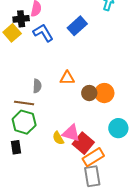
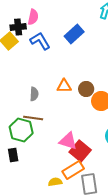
brown circle: (89, 93) -> (86, 89), moved
brown line: (24, 103) -> (33, 118), moved
yellow semicircle: (58, 138) -> (55, 182), moved, turned 112
orange rectangle: (93, 157) -> (73, 170), moved

